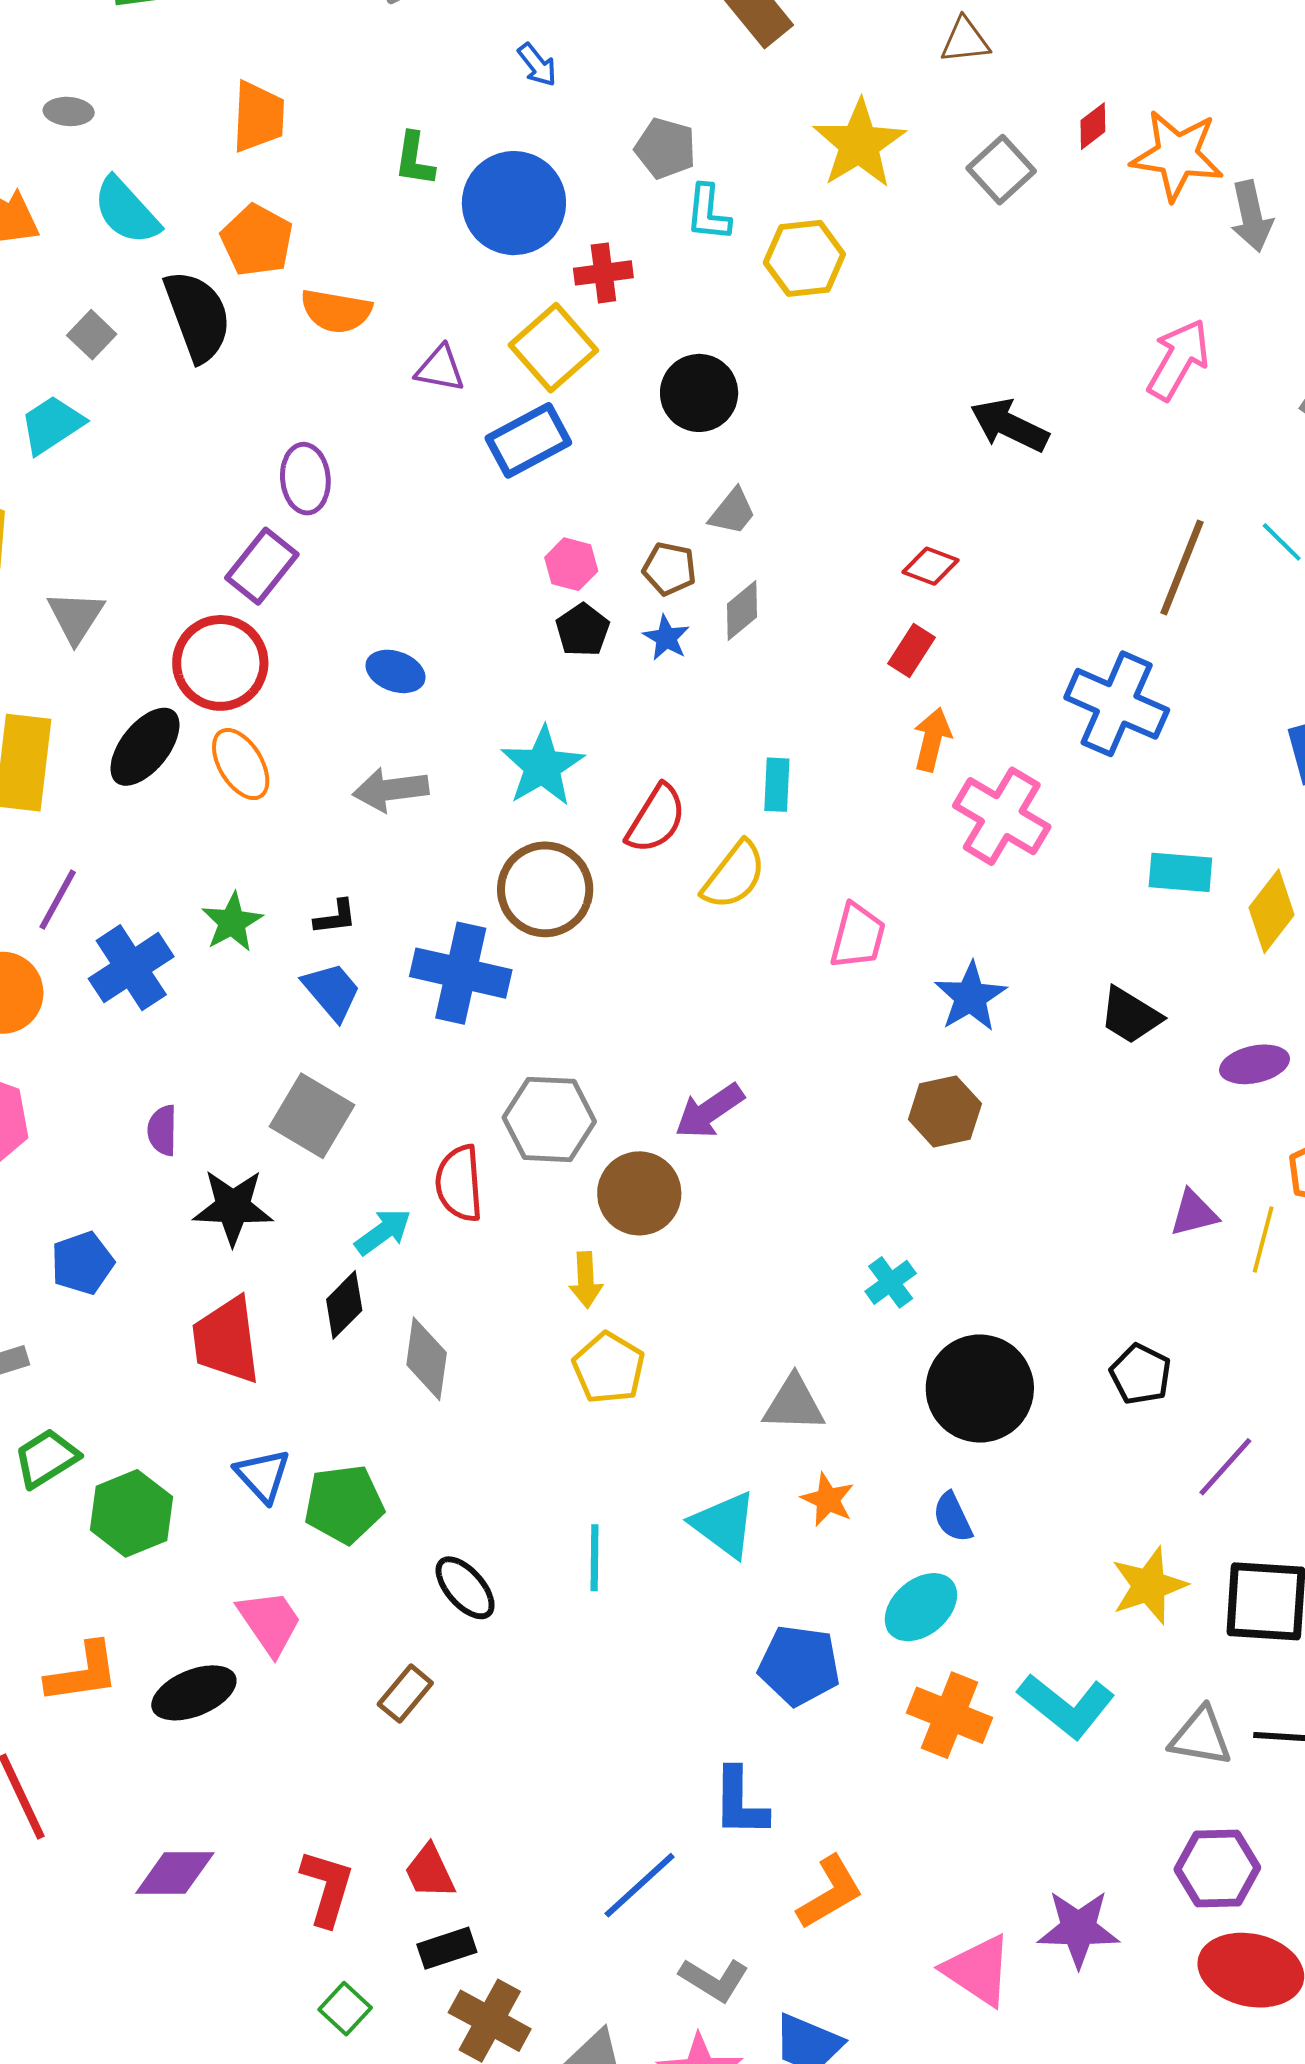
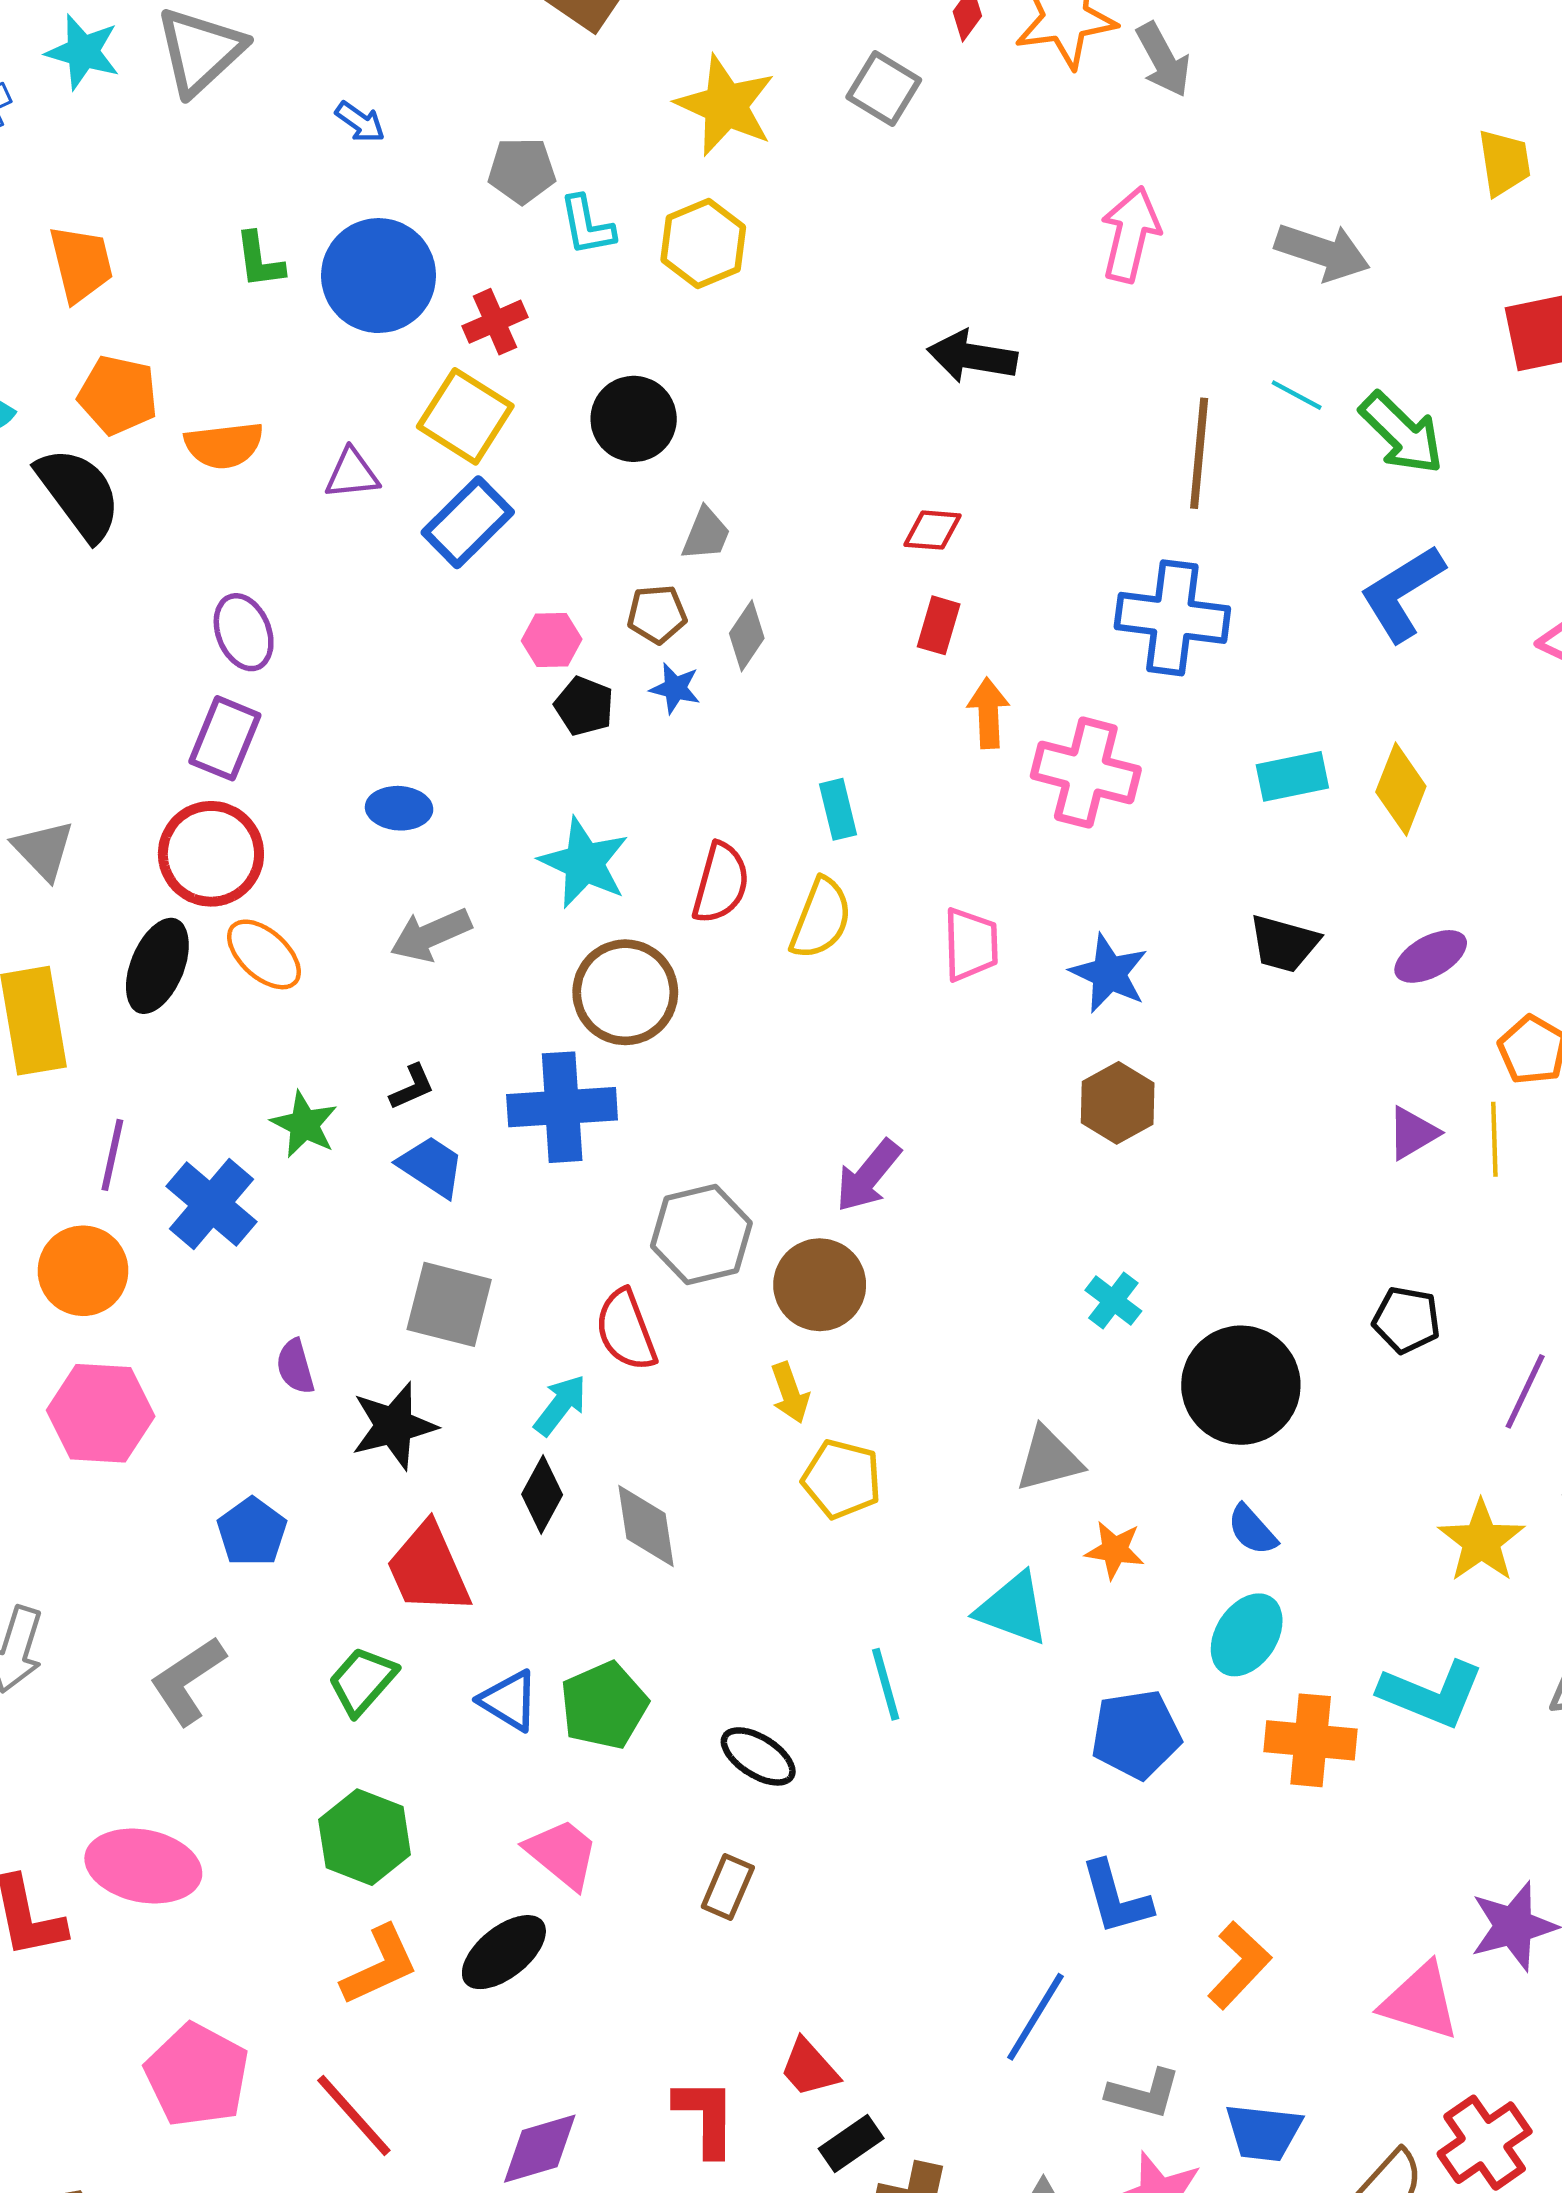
green trapezoid: (46, 1458) -> (362, 1681), moved
green hexagon: (131, 1513) -> (365, 1837), moved

